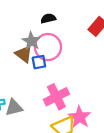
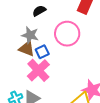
pink circle: (48, 47) -> (67, 34), moved
pink cross: (56, 97) -> (38, 70), moved

